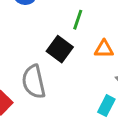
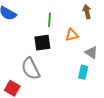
black square: (60, 49) -> (42, 43), turned -30

